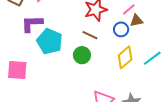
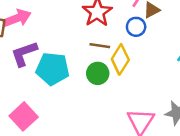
yellow diamond: (125, 57) -> (120, 59), moved
pink square: (17, 70) -> (24, 116), turned -30

